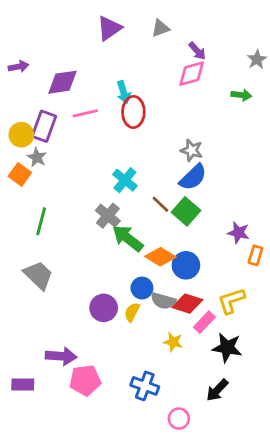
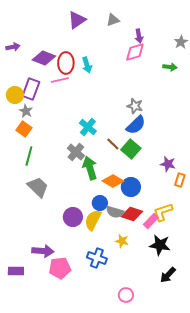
purple arrow: (197, 51) -> (139, 36), turned 32
purple diamond: (62, 82) -> (44, 58), turned 30
red ellipse: (133, 112) -> (66, 63), moved
orange square: (20, 174) -> (24, 129), moved
green arrow: (128, 238) -> (90, 168), turned 35
gray trapezoid: (38, 275) -> (38, 187), moved
yellow semicircle: (132, 312) -> (93, 220), size x1.5
pink rectangle: (204, 322) -> (151, 221), moved
blue cross: (145, 386) -> (97, 258), moved
black arrow: (217, 390) -> (168, 275), moved

